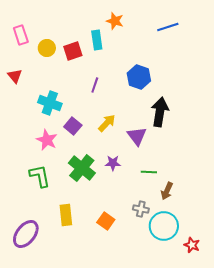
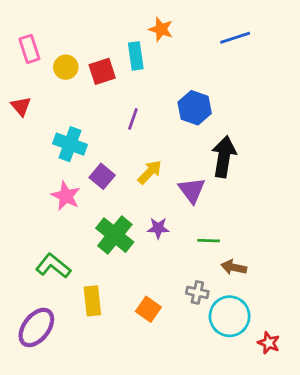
green L-shape: (40, 176) -> (53, 266), moved, turned -40
brown arrow: (167, 191) -> (234, 267), turned 78

